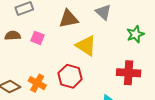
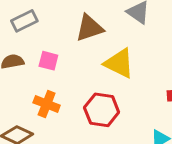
orange cross: (37, 83) -> (47, 104), moved

